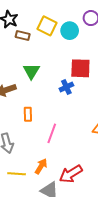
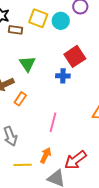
red square: (80, 68) -> (75, 56), turned -30
blue cross: (66, 87) -> (63, 76), turned 32
orange rectangle: (28, 114) -> (20, 99), moved, turned 40

